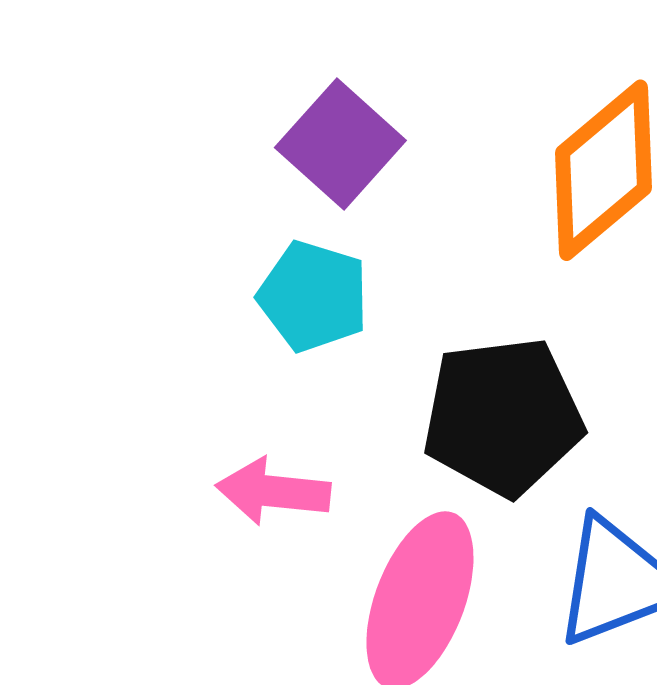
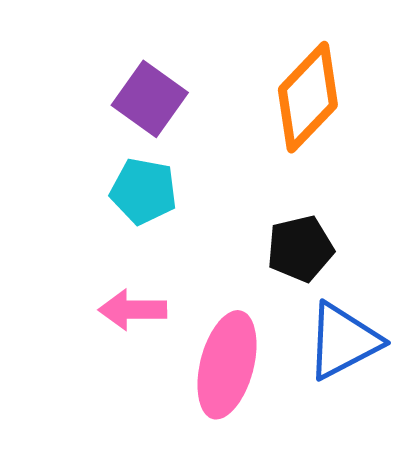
black pentagon: (503, 417) -> (300, 249), moved, size x0.7

